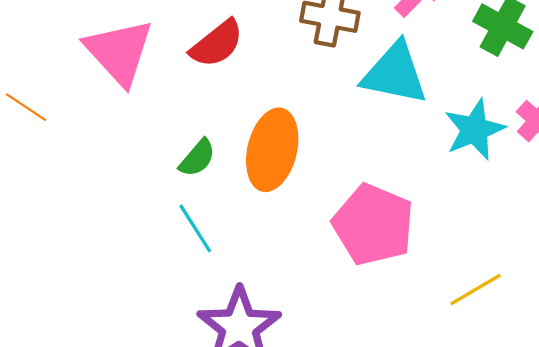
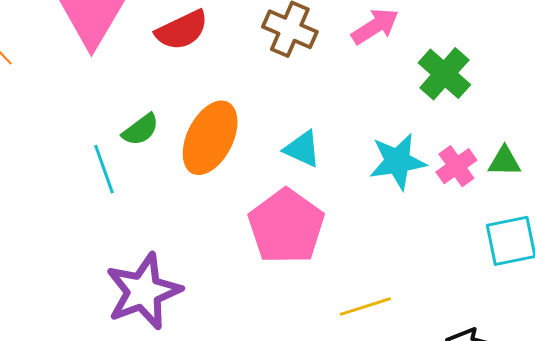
cyan triangle: (395, 73) -> (302, 149), moved, size x0.6
cyan line: (195, 228) -> (104, 169), moved

